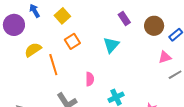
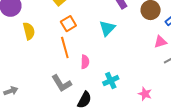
yellow semicircle: (33, 50) -> (29, 31), turned 108
orange line: (53, 65) -> (65, 47), moved

